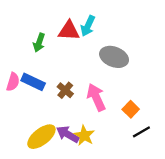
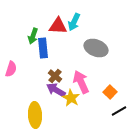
blue rectangle: (33, 82) -> (43, 48), moved, turned 60
purple arrow: (68, 134) -> (56, 90), moved
yellow star: (84, 135) -> (71, 98), moved
yellow ellipse: (41, 137) -> (35, 115), turned -55

